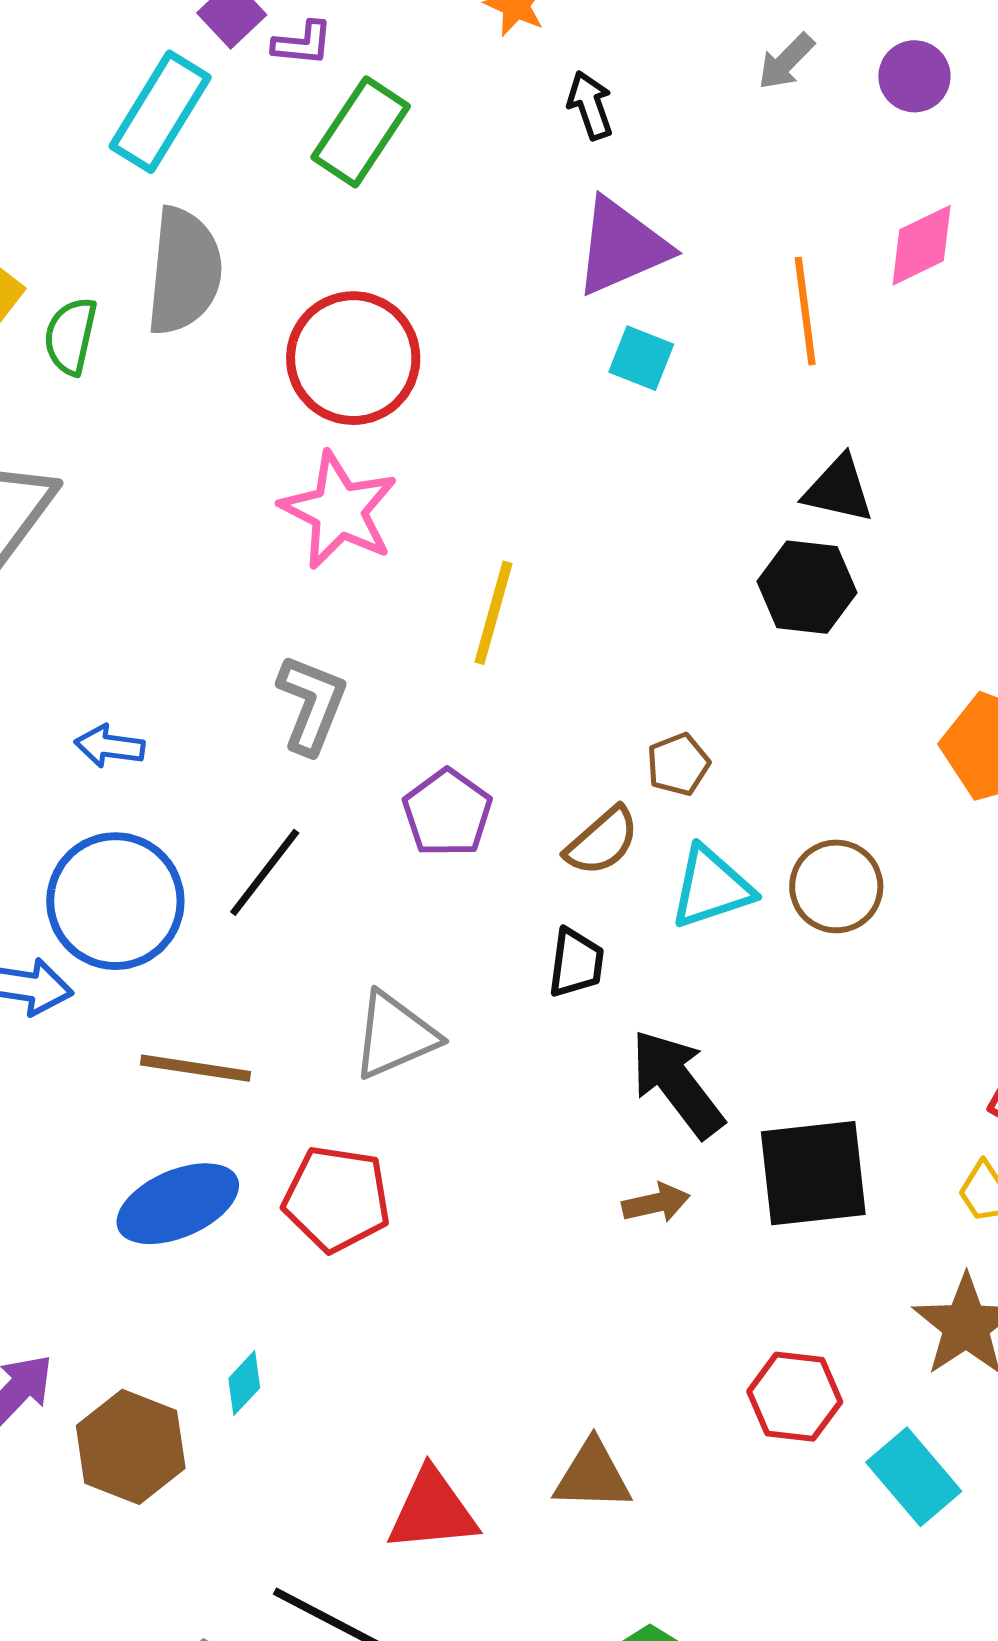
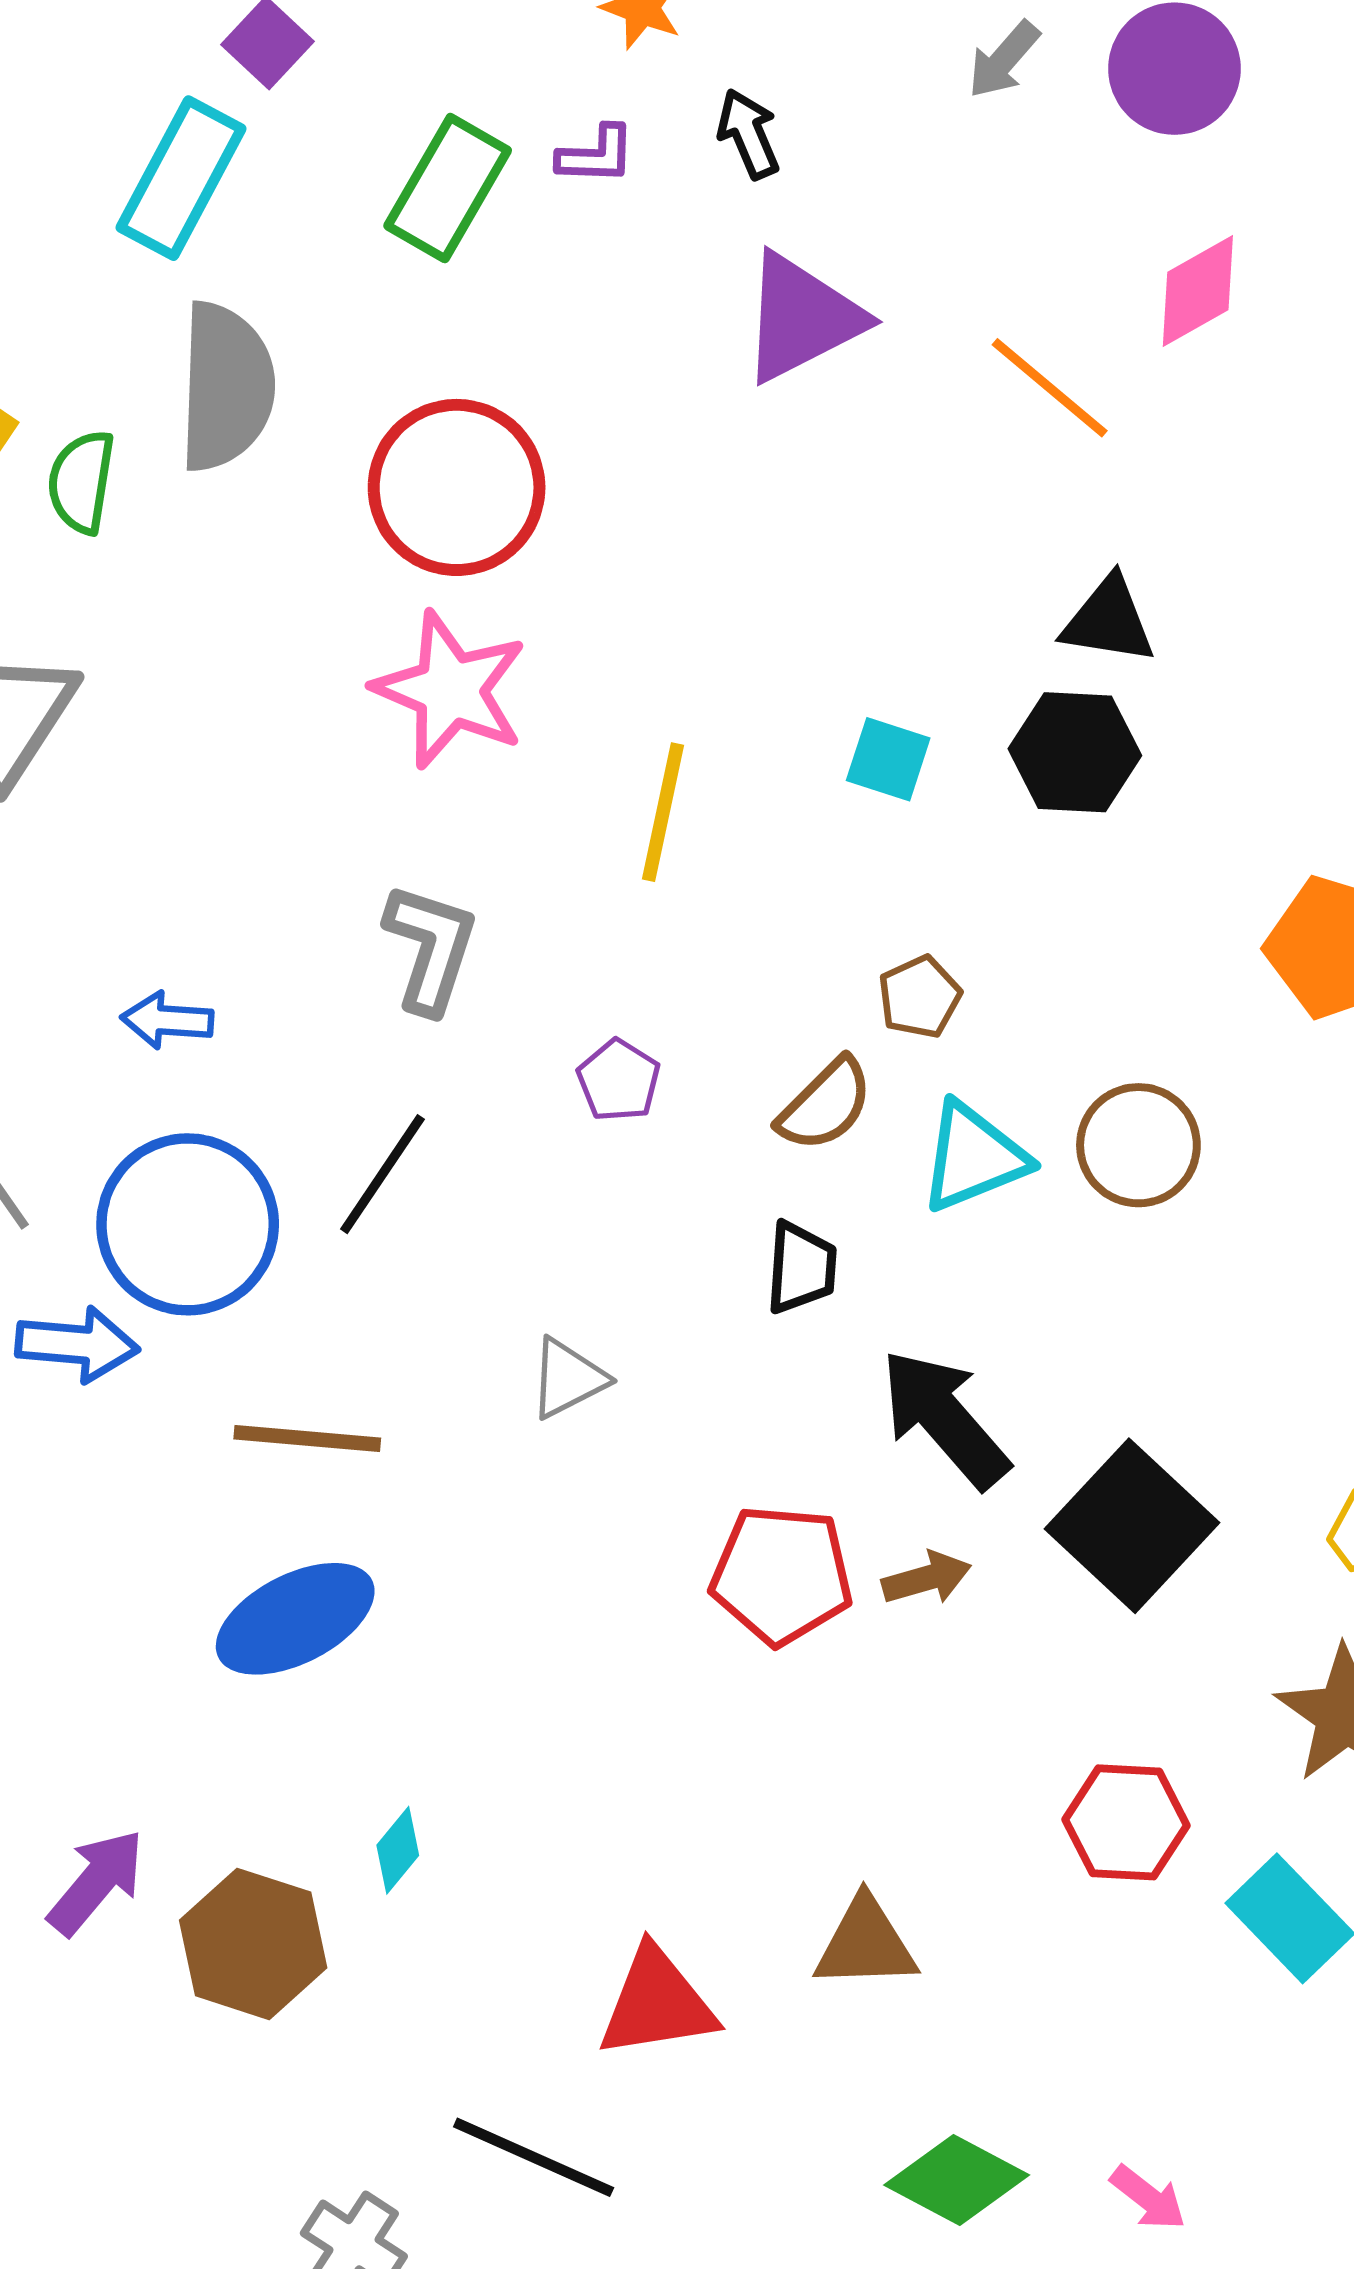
purple L-shape: (302, 43) -> (596, 155), moved
purple circle: (914, 76) -> (1174, 69), size x1.4
orange line: (805, 311) -> (1050, 388), turned -39
cyan square: (641, 358) -> (888, 759), moved
purple pentagon: (447, 813) -> (619, 1080), size x0.7
gray triangle: (395, 1035) -> (568, 1378), size x0.7
black square: (813, 1173) -> (1132, 1526), turned -37
red pentagon: (337, 1199) -> (782, 1575), moved

